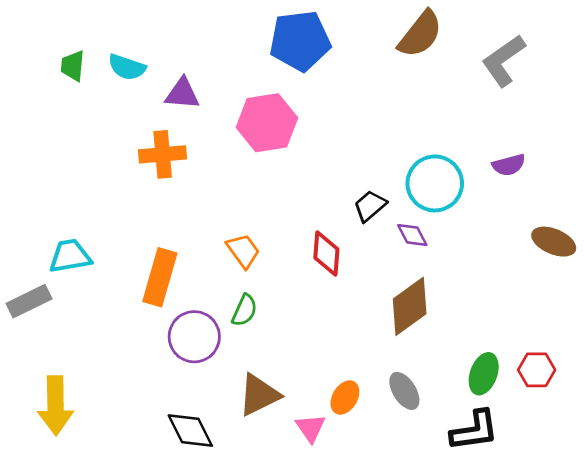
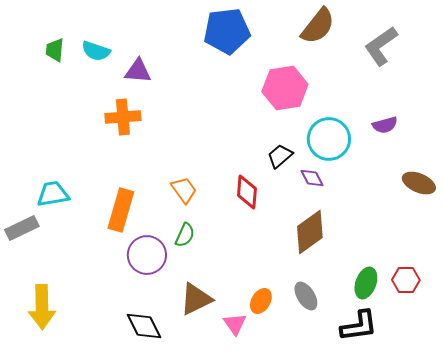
pink hexagon: (267, 123) -> (285, 88), moved

